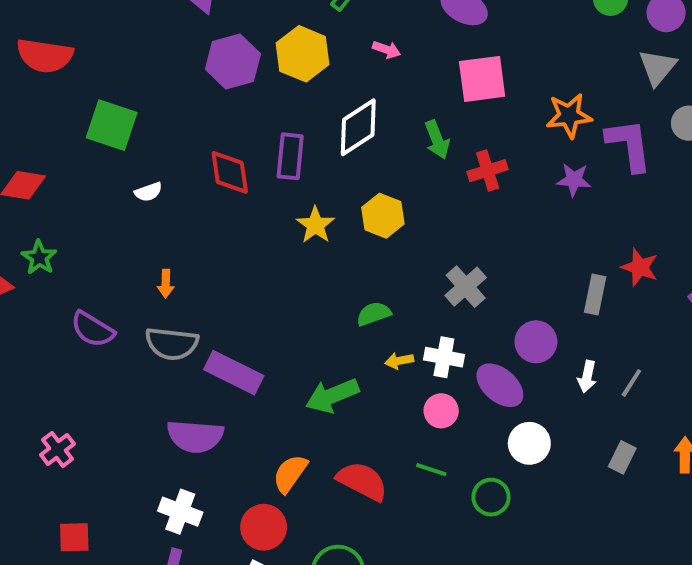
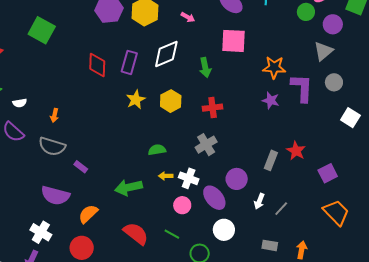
red cross: (488, 171) -> (213, 108), moved
white semicircle: (148, 192) -> (20, 103), moved
purple rectangle: (234, 373) -> (81, 167), size x0.5
gray rectangle: (622, 457) -> (270, 245), turned 63
orange semicircle: (290, 474) -> (88, 214), moved

